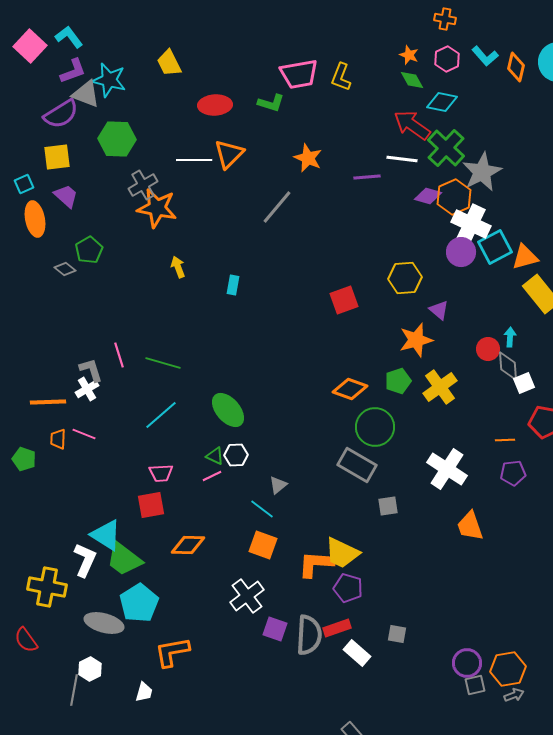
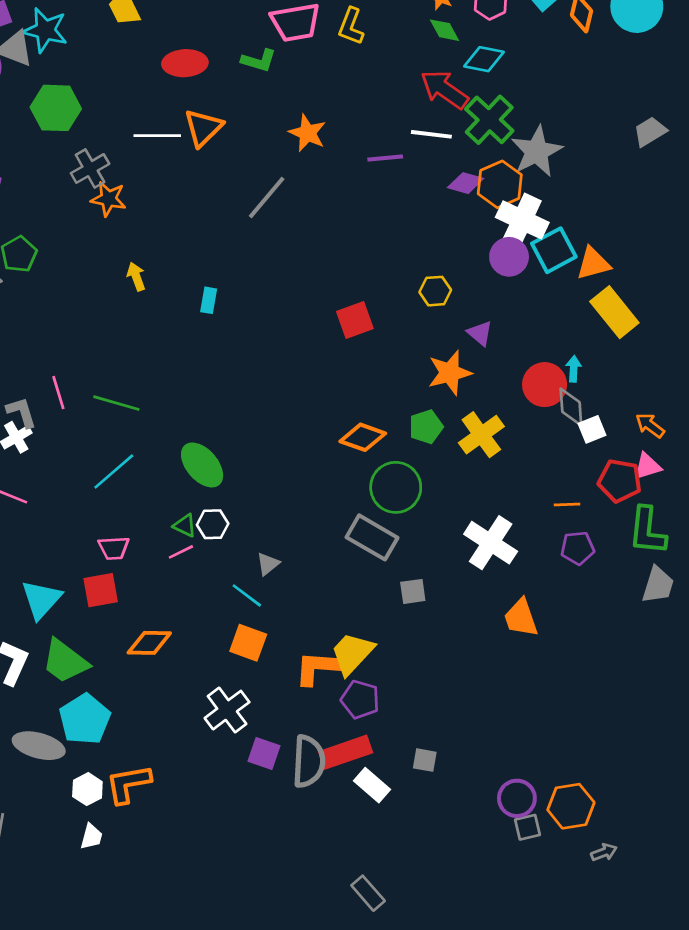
orange star: (157, 208) -> (108, 199), size x0.7
yellow hexagon: (405, 278) -> (435, 291), size x0.7
red circle: (488, 349) -> (545, 385), size x1.4
cyan triangle: (106, 535) -> (41, 599), moved, turned 40
yellow trapezoid: (342, 553) -> (352, 653), turned 108
red rectangle: (337, 628) -> (346, 752), size x1.4
white hexagon: (90, 669) -> (87, 789), moved
gray arrow: (514, 695) -> (604, 852), moved

